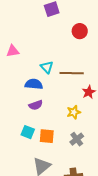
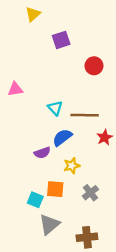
blue semicircle: (34, 84) -> (62, 137), moved, turned -42
yellow star: (74, 112) -> (72, 166), moved
cyan square: (28, 132) -> (35, 200), moved

